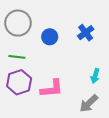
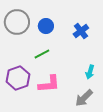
blue circle: (50, 37) -> (46, 26), moved
green line: (17, 57) -> (42, 54), moved, turned -35

